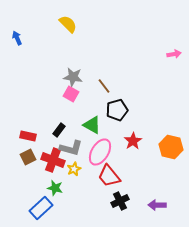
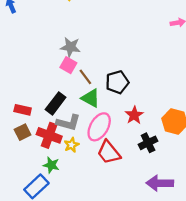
brown line: (104, 86) -> (85, 77), moved
black rectangle: (59, 130) -> (56, 103), size x1.5
black cross: (120, 201) -> (148, 143), moved
purple arrow: (157, 205) -> (160, 183), size x1.4

